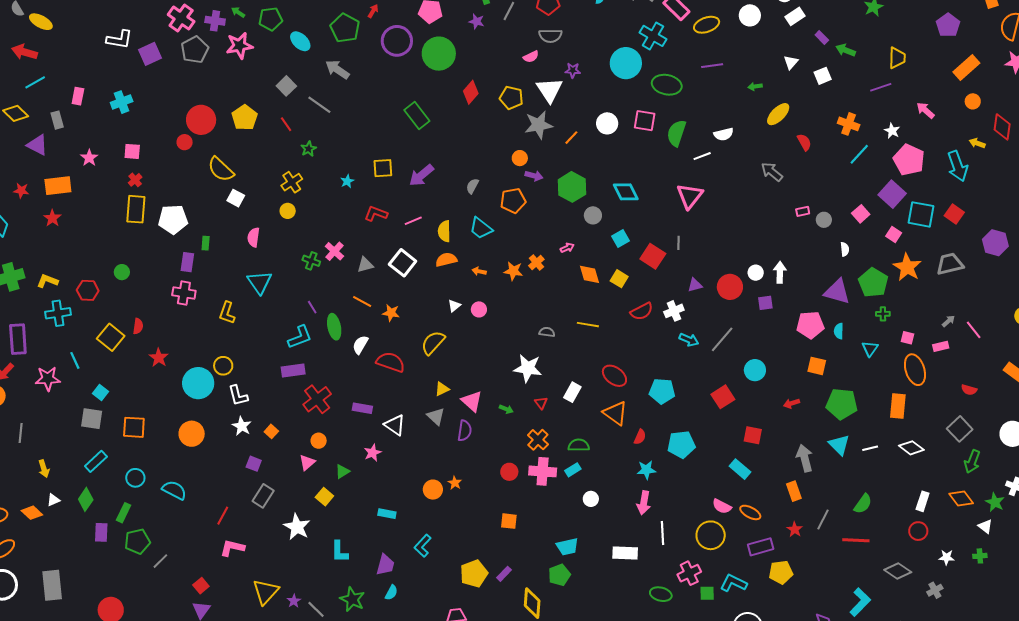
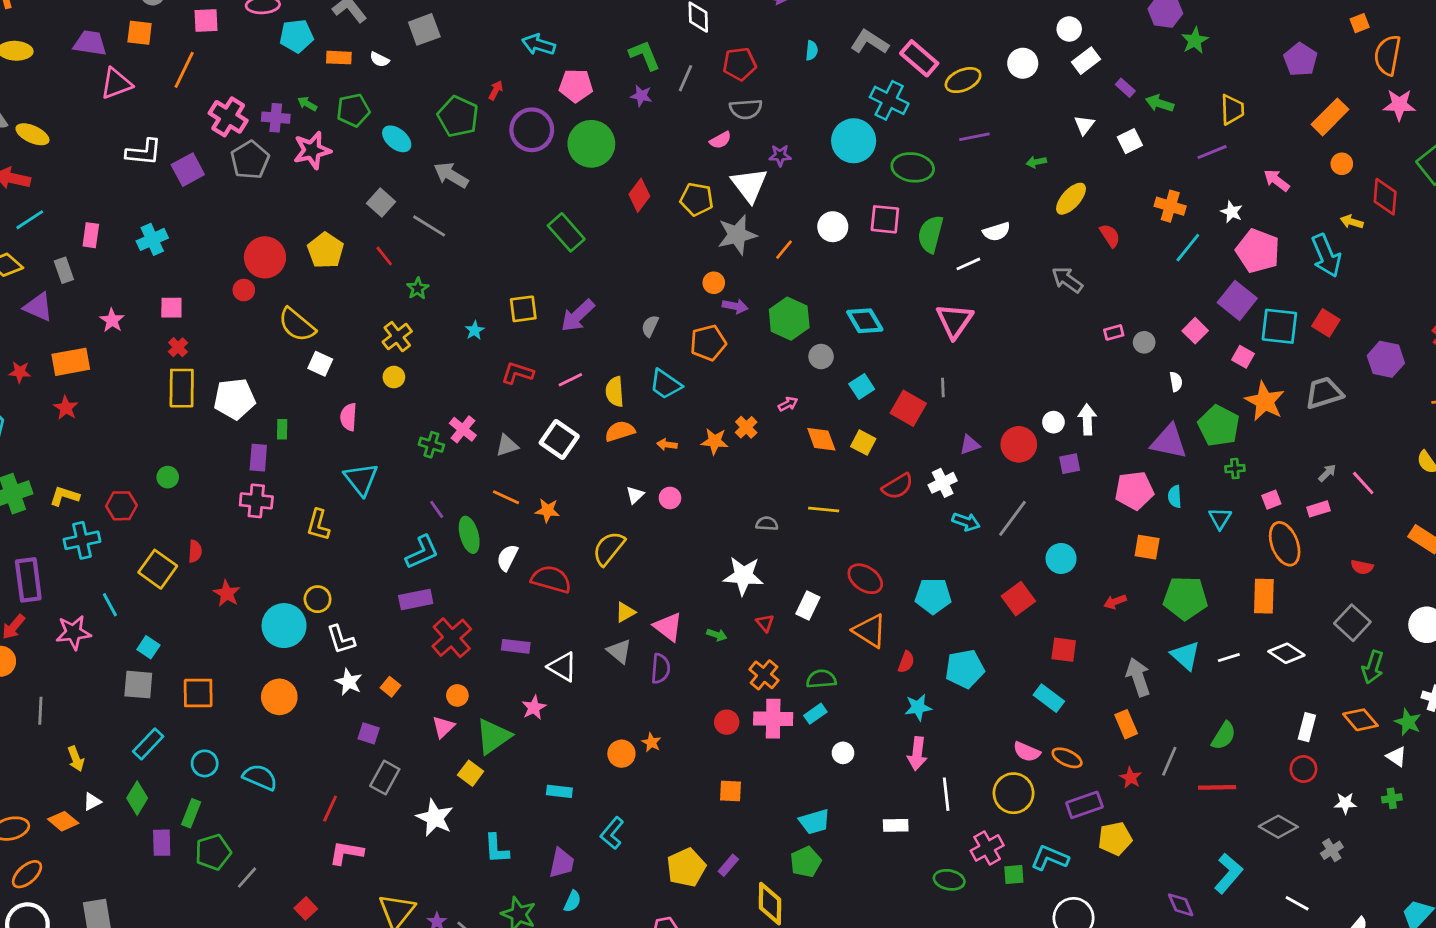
pink square: (907, 338) -> (1271, 500), turned -32
green triangle: (342, 471) -> (493, 736), size x1.8
white rectangle: (625, 553) -> (896, 825), size x0.7

